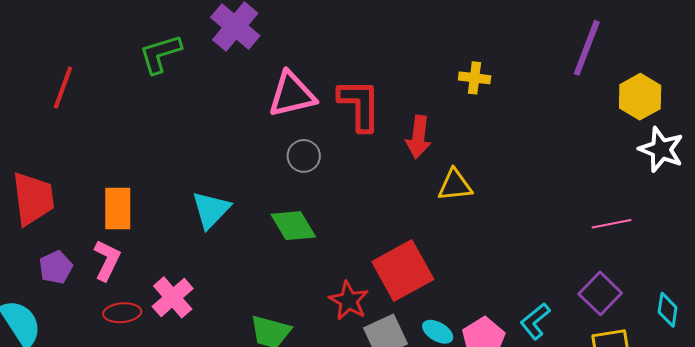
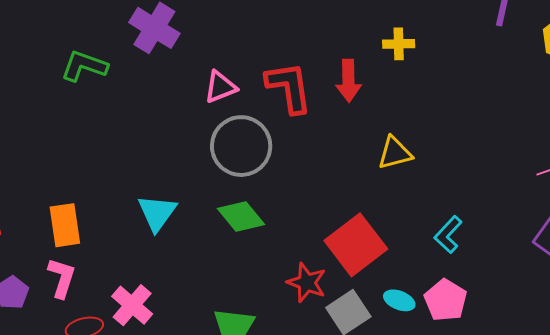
green L-shape: (160, 54) -> (84, 66), turned 45
pink triangle: (292, 95) -> (220, 87), size x0.7
red arrow: (418, 137) -> (348, 81), moved
gray circle: (304, 156) -> (241, 146), size x1.8
cyan L-shape: (535, 321) -> (448, 234), moved

